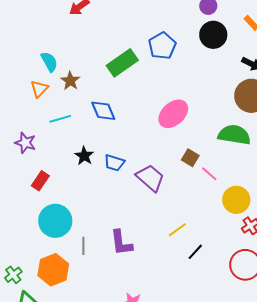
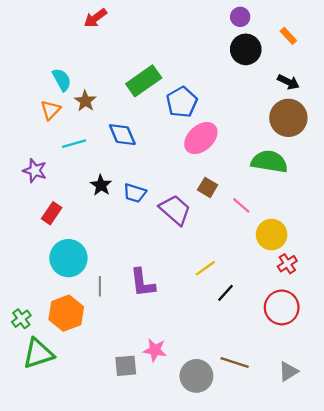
blue pentagon: (162, 46) -> (182, 102), moved
brown square: (190, 158) -> (208, 187), moved

